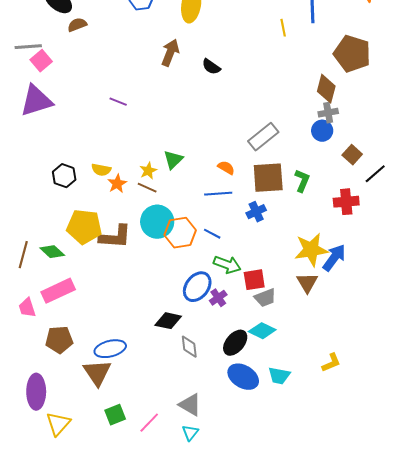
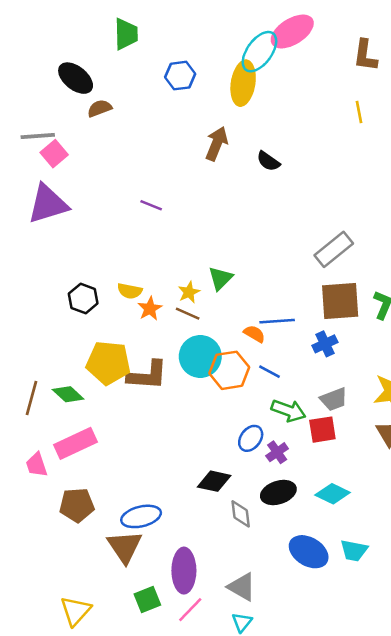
orange semicircle: (226, 168) -> (254, 334), moved
blue ellipse: (197, 287) -> (251, 438), size x0.7
gray trapezoid: (265, 298) -> (334, 399), moved
black ellipse: (235, 343) -> (278, 493), moved, turned 32
purple ellipse: (36, 392) -> (184, 571), moved

